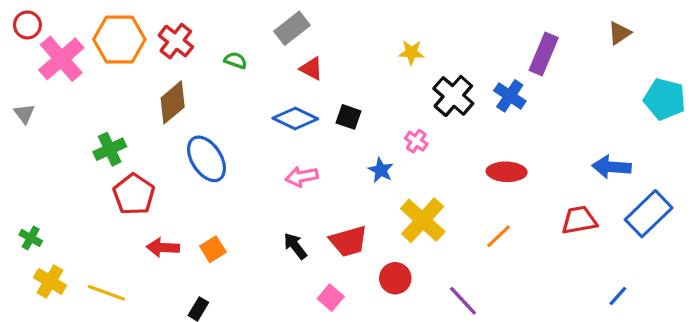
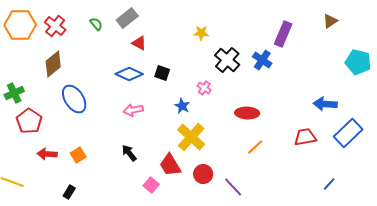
green semicircle: (236, 60) -> (96, 24), moved, turned 32
red ellipse: (507, 172) -> (247, 113), moved
yellow cross: (423, 220) -> (191, 137), moved
red trapezoid: (348, 241) -> (170, 165), moved, turned 75
red circle: (395, 278) -> (203, 174), moved

